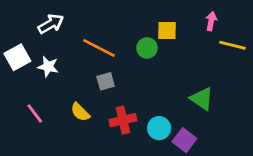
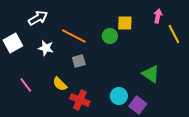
yellow line: (233, 45) -> (174, 34), turned 48
white star: (48, 67) -> (46, 48), moved
red cross: (123, 120) -> (80, 100), moved, turned 36

